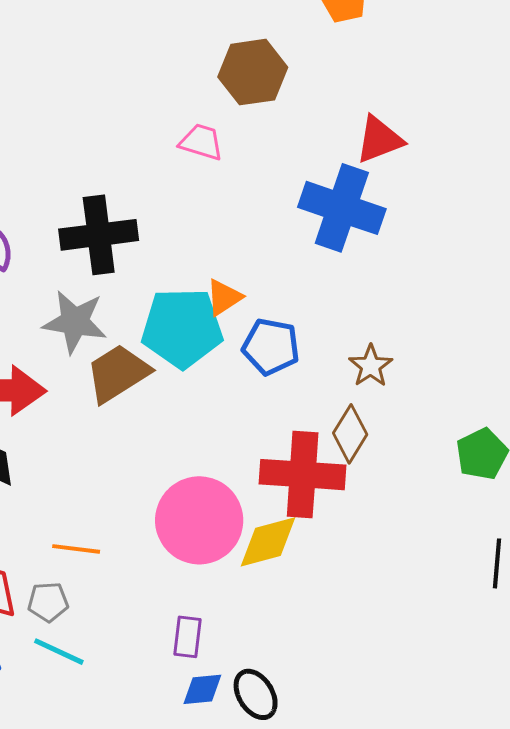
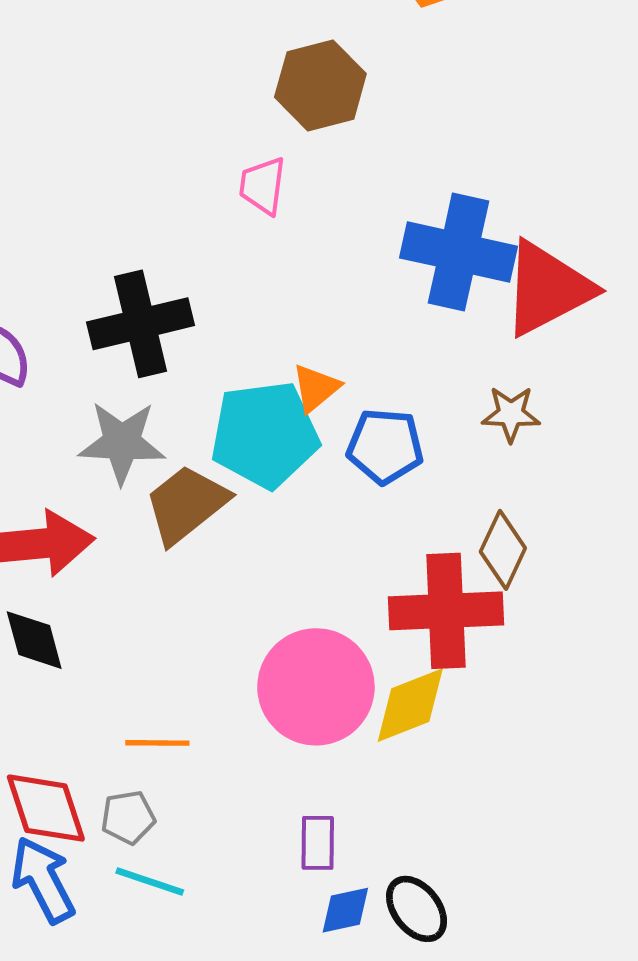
red triangle: (379, 140) -> (547, 289), moved, size x1.5
pink trapezoid: (201, 142) -> (263, 186), turned -93
brown star: (371, 366) -> (511, 414), moved, turned -30

